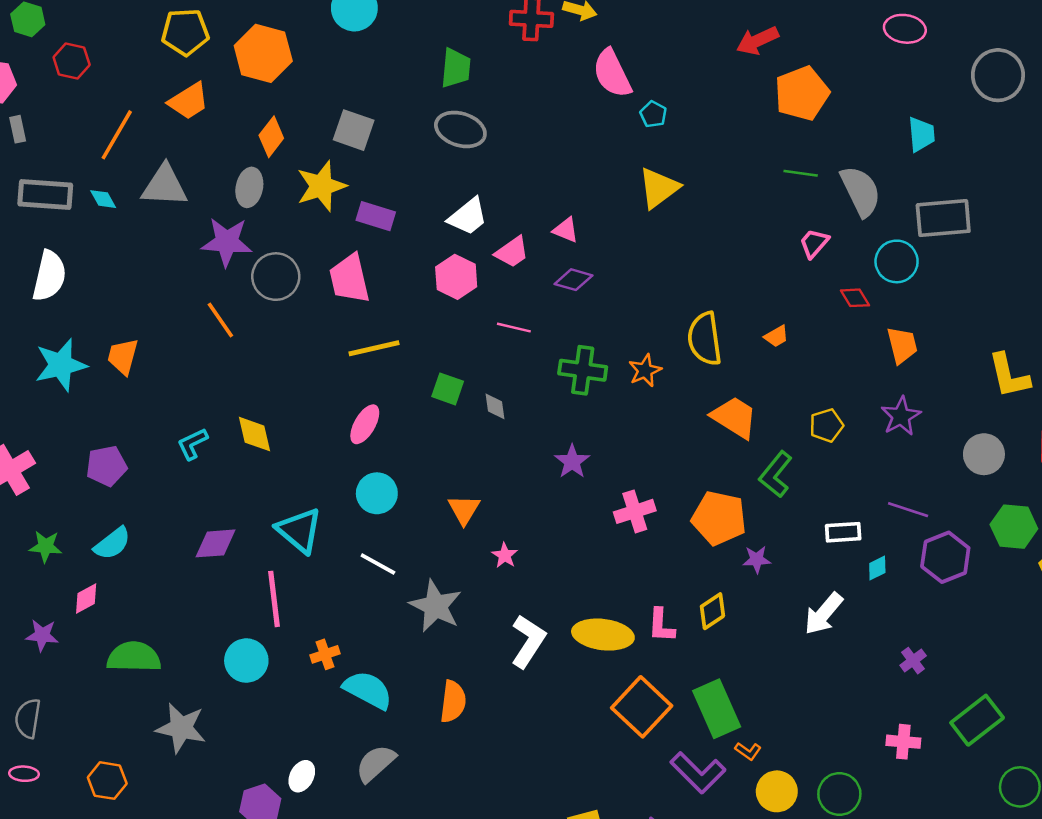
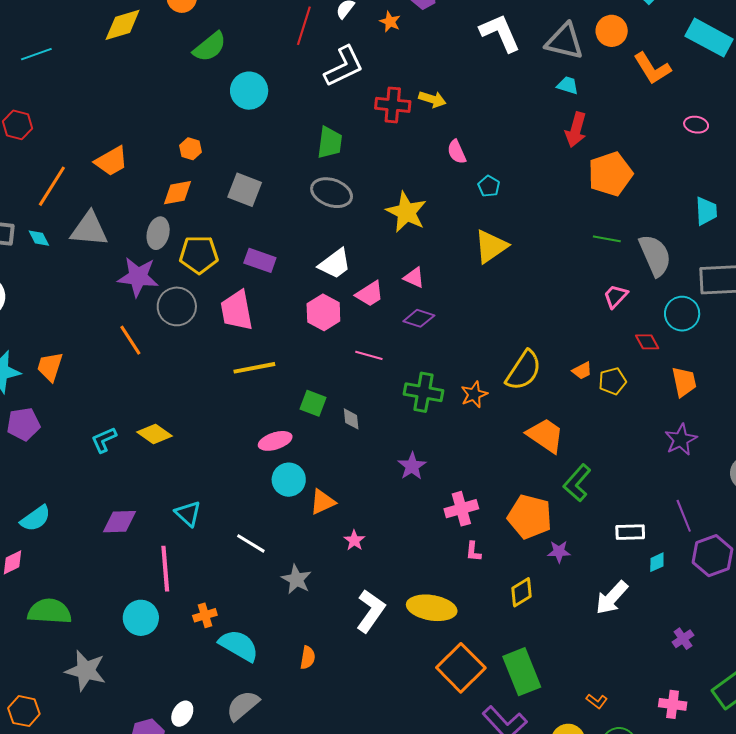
pink ellipse: (905, 29) -> (696, 125), size x0.7
yellow pentagon: (185, 32) -> (199, 255), moved
red arrow: (757, 41) -> (576, 130), turned -52
orange hexagon: (263, 53) -> (190, 149), moved, size x0.5
pink semicircle: (612, 73) -> (457, 152), size x0.6
orange diamond: (271, 137) -> (177, 193), turned 40
yellow star: (321, 186) -> (406, 212), moved, turned -30
yellow semicircle: (705, 339) -> (524, 370), turned -141
pink ellipse: (365, 424) -> (275, 441), moved, turned 40
yellow pentagon: (826, 425) -> (612, 381), moved
yellow diamond: (254, 434) -> (154, 434), turned -44
purple pentagon: (106, 466) -> (23, 424), moved
cyan circle: (377, 493) -> (289, 480), moved
orange triangle: (464, 510) -> (323, 502), turned 32
purple line: (908, 510) -> (684, 516), turned 48
cyan triangle: (299, 530) -> (188, 514), size x0.7
gray star: (436, 606) -> (296, 579), size x0.7
pink L-shape: (661, 625) -> (473, 552), moved, size x0.7
orange semicircle: (453, 702) -> (308, 658), size x0.7
orange L-shape: (748, 751) -> (597, 701), moved

